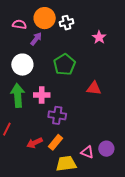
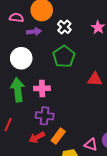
white cross: (66, 23) -> (64, 27), moved, turned -32
purple arrow: (36, 39) -> (34, 32), turned 48
purple cross: (57, 115) -> (45, 116), moved

